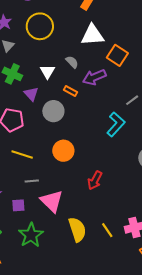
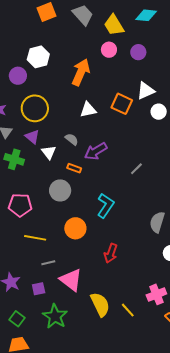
white triangle: (92, 35) -> (88, 110), size x0.7
orange square: (117, 55) -> (122, 104), moved
purple triangle: (31, 94) -> (32, 137), moved
cyan L-shape: (116, 124) -> (106, 206), moved
yellow line: (107, 230) -> (128, 310), moved

